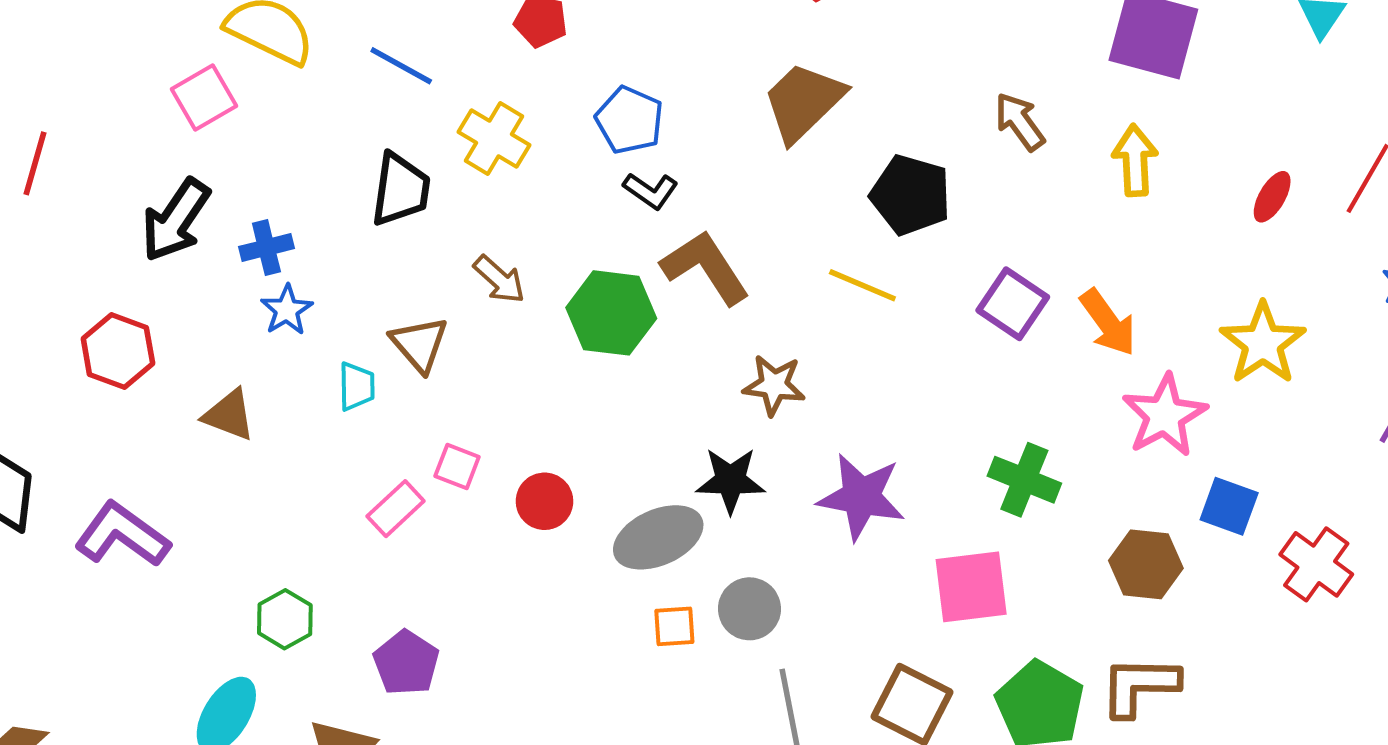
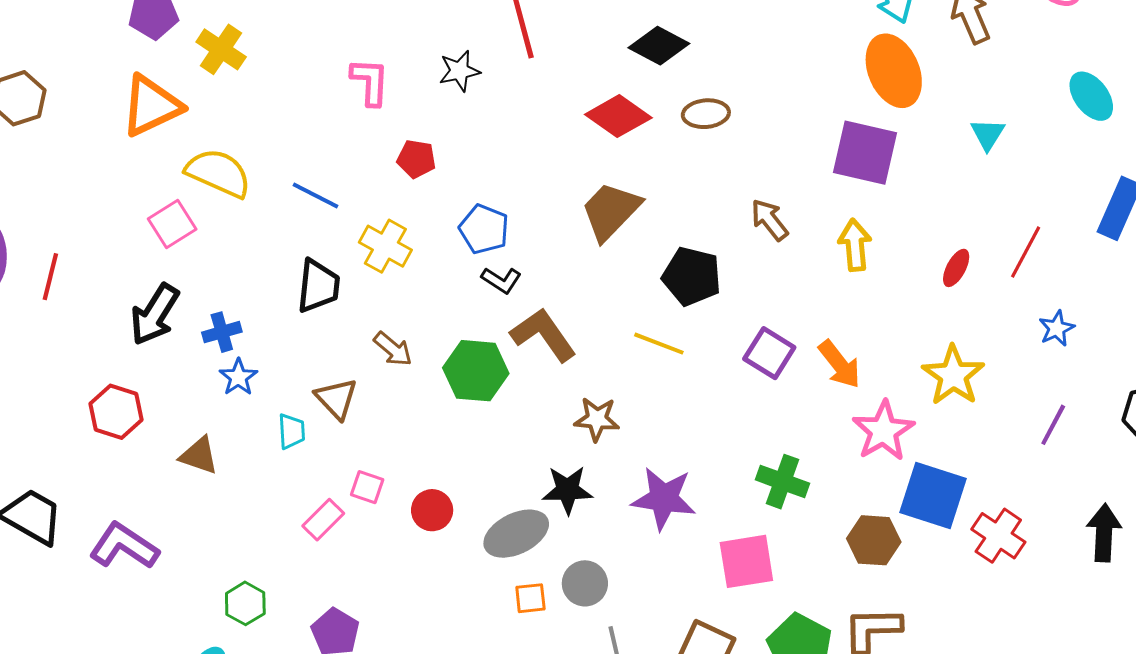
blue square: (1229, 506) -> (933, 495), size x1.6

